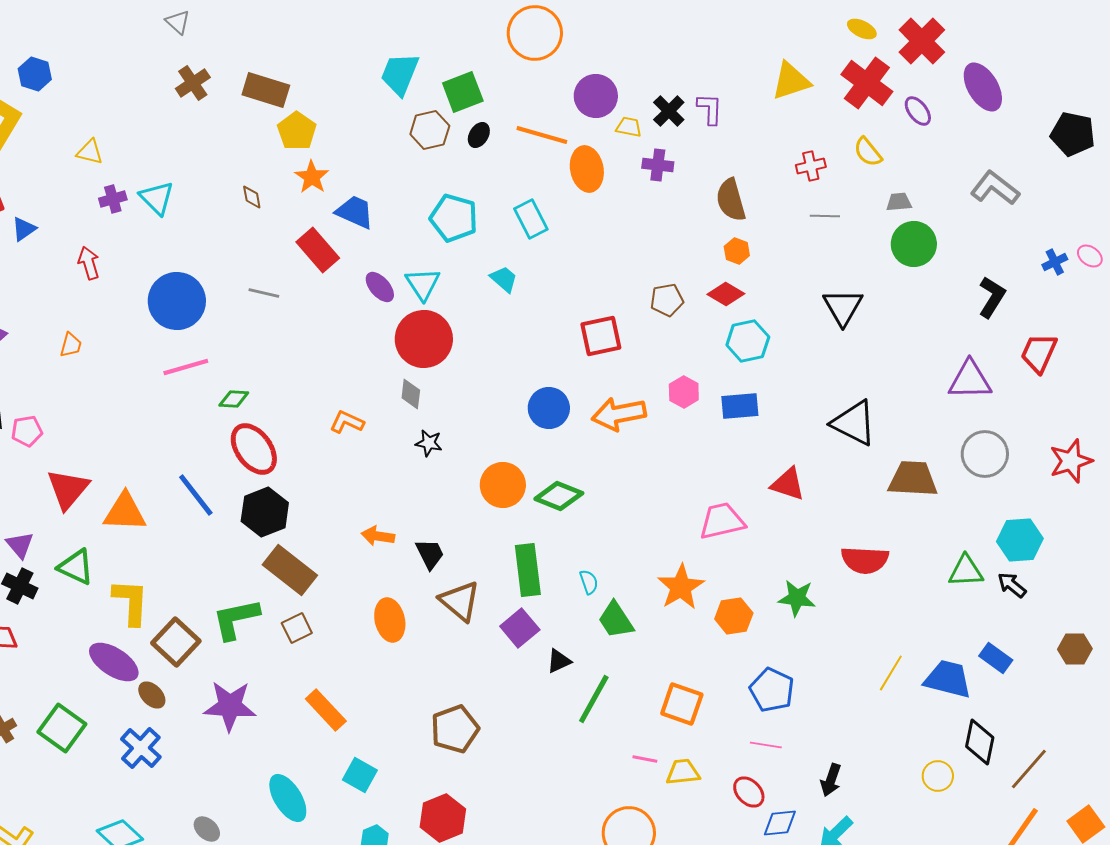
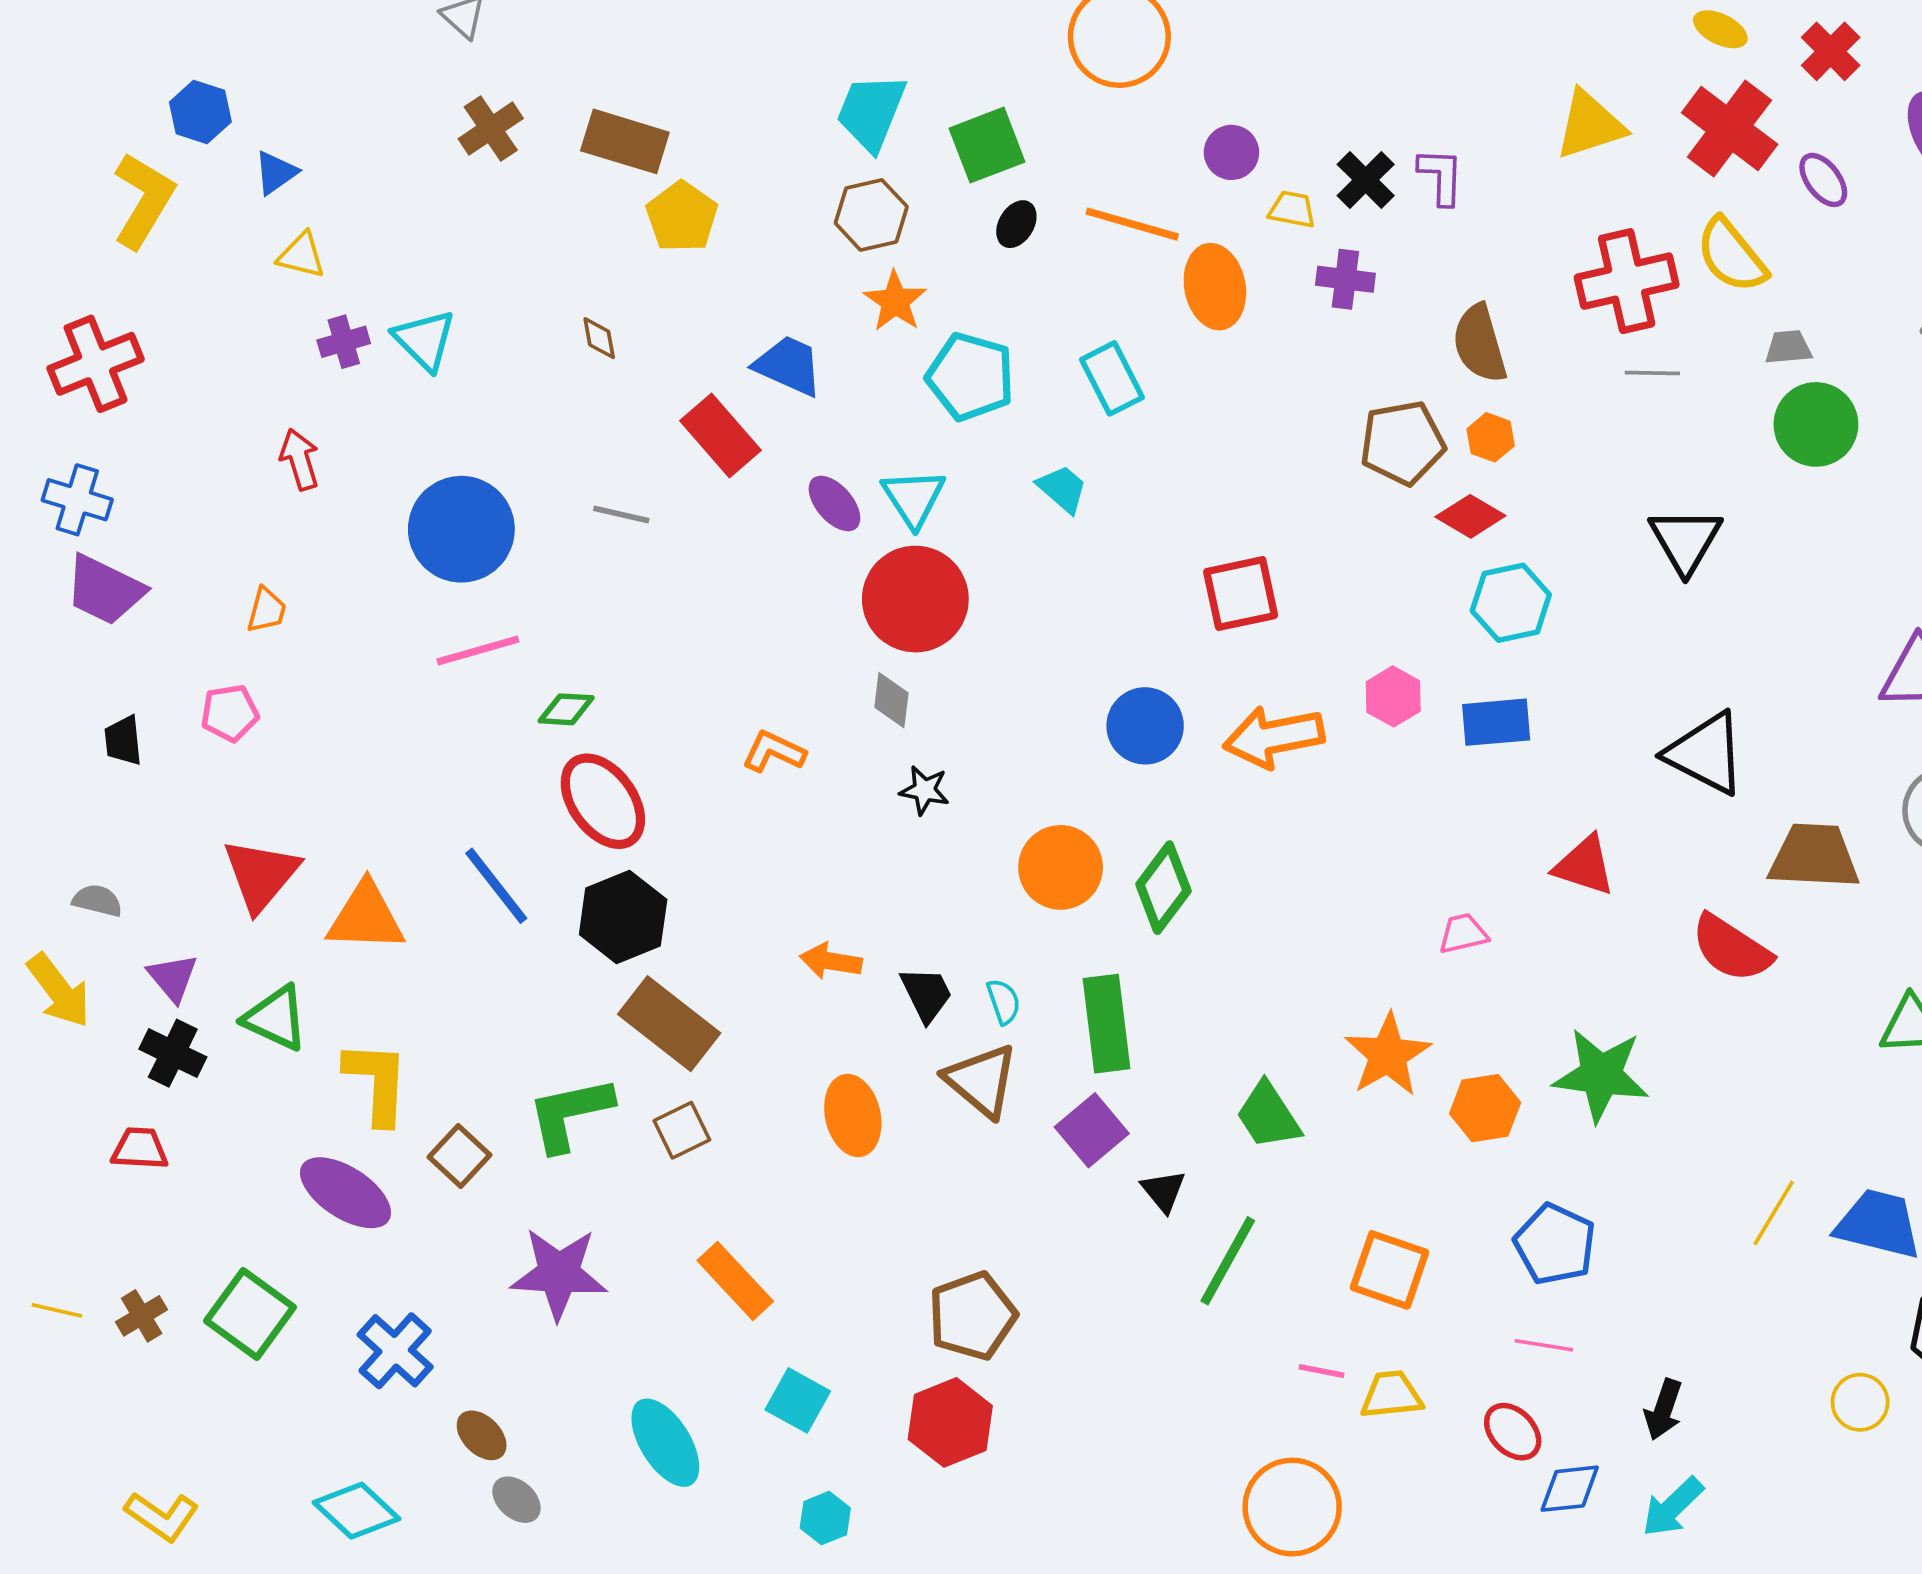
red cross: (922, 41) -> (1831, 51), size x0.7
purple circle: (596, 96) -> (1231, 152), size x0.7
brown hexagon: (430, 130) -> (871, 215), moved
yellow semicircle: (868, 152) -> (1731, 255), size x1.4
red cross: (811, 166) -> (1627, 281), size x1.8
orange star: (312, 177) -> (895, 301), moved
blue triangle: (24, 229) -> (276, 173), moved
brown pentagon: (667, 300) -> (1402, 443), moved, size x1.4
pink pentagon: (27, 431) -> (230, 713), moved
green diamond: (559, 496) -> (1163, 888), turned -75
pink trapezoid: (722, 521) -> (1463, 934), size x0.6
red semicircle: (865, 560) -> (1731, 948), moved, turned 30
cyan semicircle: (589, 582) -> (1004, 1002), moved
green star: (797, 598) -> (1601, 1075), size x1.4
brown square: (176, 642) -> (460, 1156), size x0.7
black triangle: (559, 661) -> (1163, 1191), turned -44
brown ellipse: (152, 695) -> (482, 1435), moved
red hexagon: (443, 818) -> (950, 1422), moved

